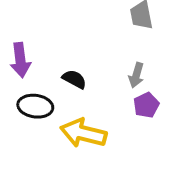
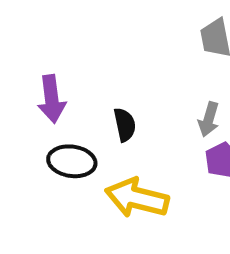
black semicircle: (74, 79) -> (125, 125), turned 50

